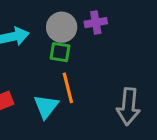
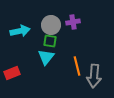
orange line: (68, 88) -> (77, 66), moved
cyan triangle: (46, 107) -> (46, 57), moved

